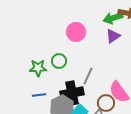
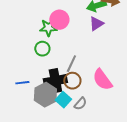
green star: (38, 68) -> (48, 28), moved
brown circle: (106, 103) -> (72, 81), moved

